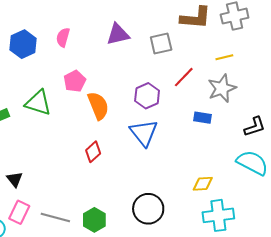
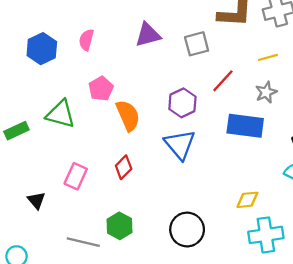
gray star: (222, 88) -> (266, 92), size x0.7
blue rectangle: (202, 118) -> (245, 126), size x1.8
pink rectangle: (19, 212) -> (76, 176), moved
green hexagon: (94, 220) -> (120, 226), moved

